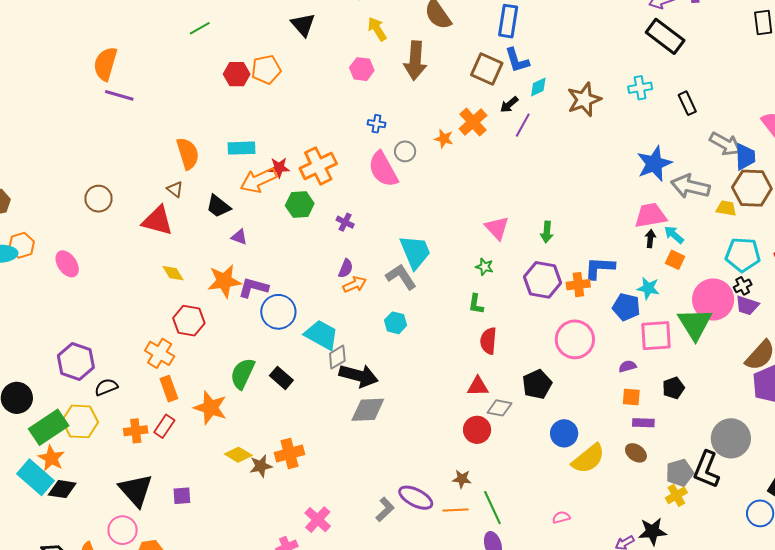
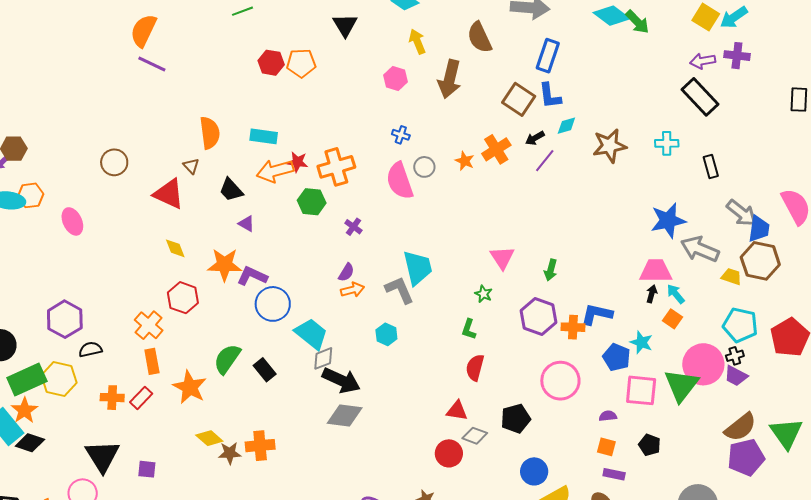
black pentagon: (673, 388) -> (650, 445), turned 30

